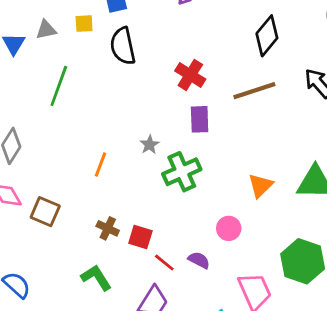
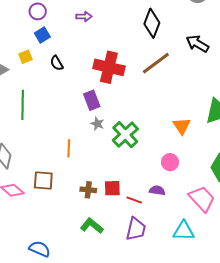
black semicircle: (123, 46) -> (57, 63), size x0.6
red cross: (190, 75) -> (109, 67), size x1.4
purple rectangle: (200, 119) -> (92, 100), moved
brown square: (45, 212) -> (43, 181), moved

